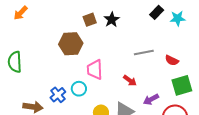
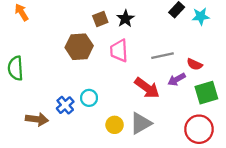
orange arrow: (21, 13) -> (22, 12), turned 105
pink trapezoid: (95, 70) -> (119, 51), moved
red arrow: (130, 81) -> (147, 88), size x1.6
purple arrow: (151, 99) -> (177, 79), moved

